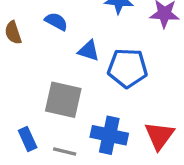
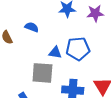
blue triangle: (89, 51) -> (55, 53), moved

